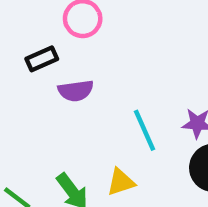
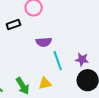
purple semicircle: (76, 91) -> (44, 42), moved

